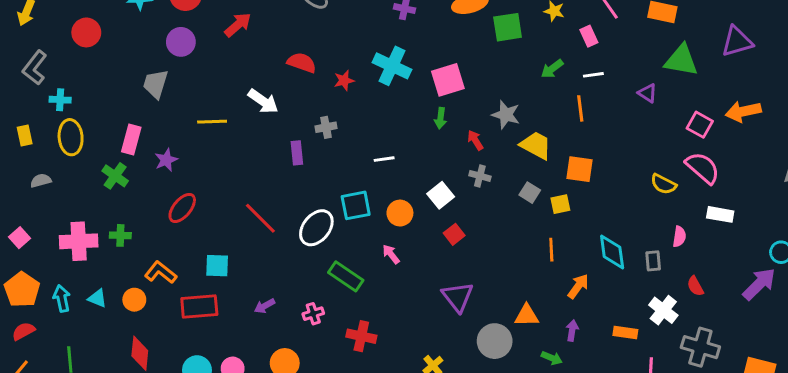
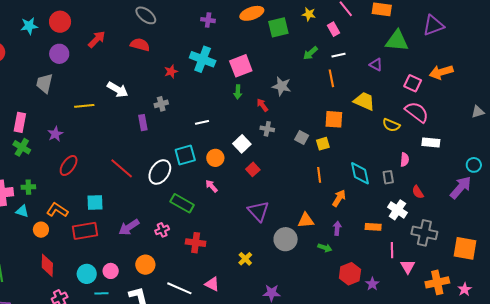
red semicircle: (302, 63) -> (140, 45), moved
pink rectangle: (131, 139) -> (20, 122), moved
yellow trapezoid: (536, 145) -> (364, 101), moved
cyan triangle: (97, 298) -> (22, 211), moved
purple arrow: (265, 306) -> (129, 227), size x1.5

